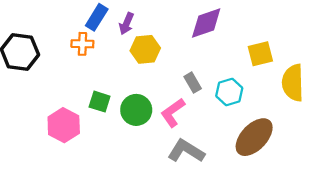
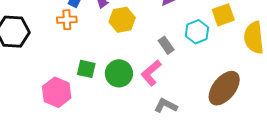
cyan hexagon: (229, 92) -> (197, 32), moved
gray L-shape: (186, 151) -> (166, 106), size x0.7

